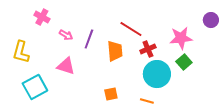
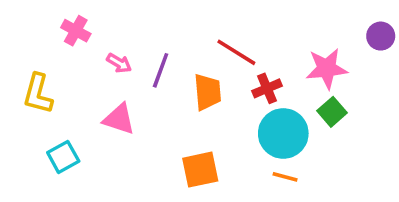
cyan square: (35, 87) -> (63, 157), size x0.7
orange square: (111, 94) -> (200, 170), size x1.5
orange line: (147, 101) -> (285, 177), moved

